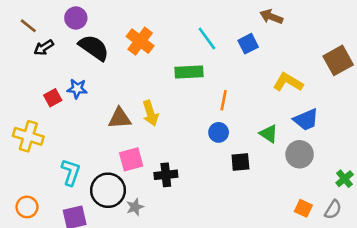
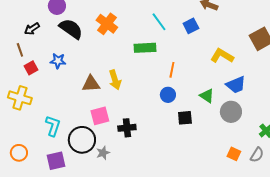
brown line: (28, 26) -> (20, 50), moved, turned 32
red square: (53, 98) -> (31, 68), moved

